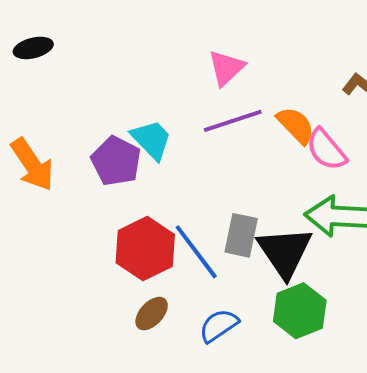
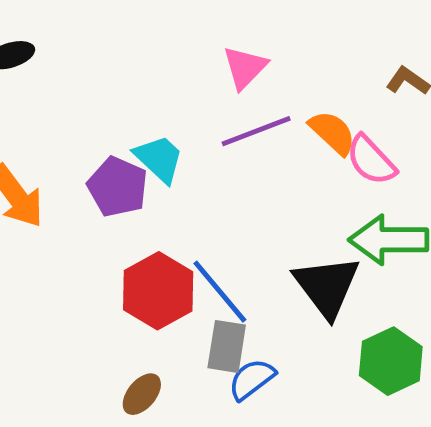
gray rectangle: (241, 235) -> (227, 346), moved
green hexagon: (300, 311) -> (391, 361), moved
brown ellipse: (152, 314) -> (142, 394), moved

